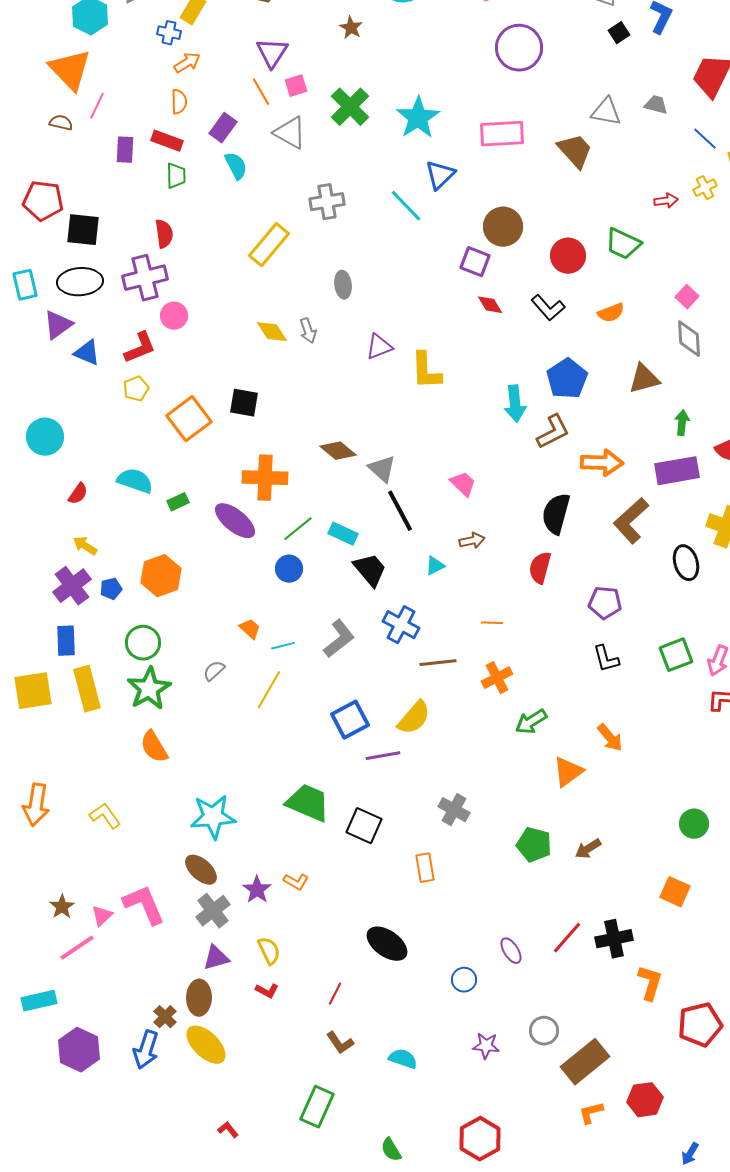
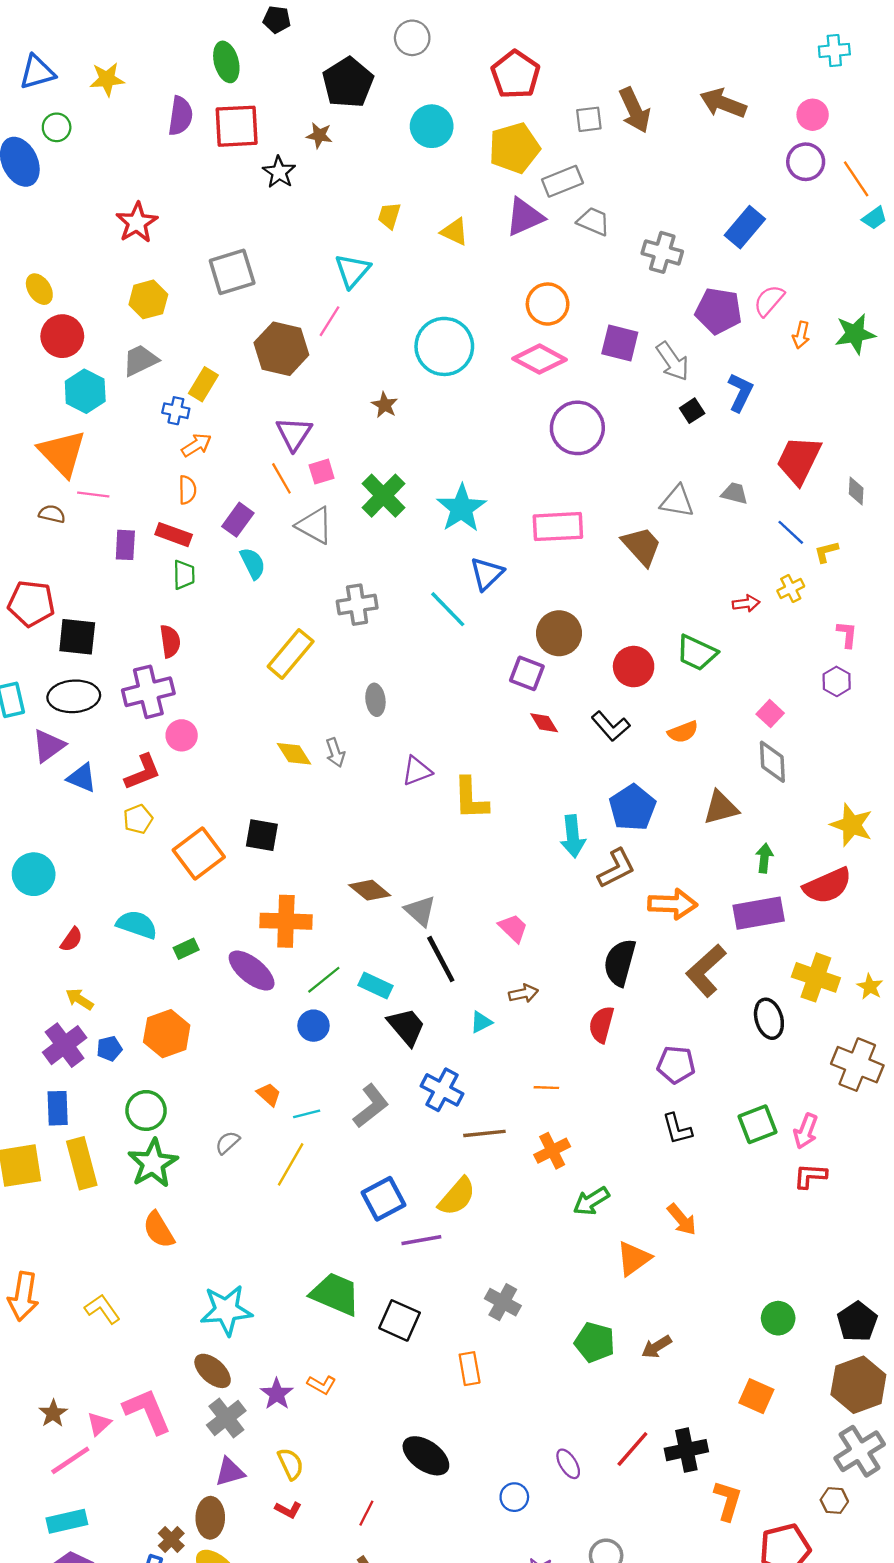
pink line: (97, 106) -> (93, 494), turned 72
cyan rectangle: (39, 1001) -> (67, 1521), moved

